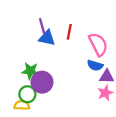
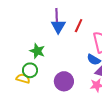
blue triangle: (47, 38) -> (58, 26), turned 35
purple circle: (42, 82) -> (64, 81), moved

